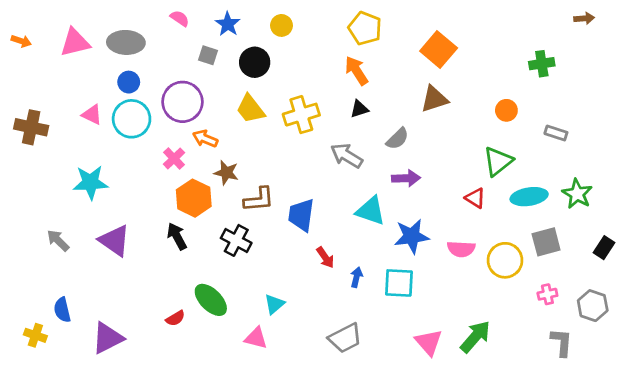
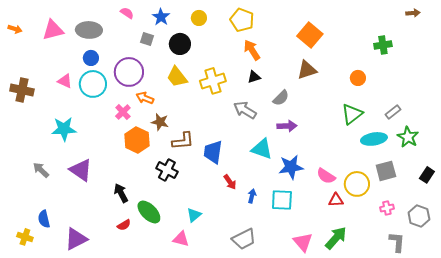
yellow pentagon: (365, 28) -> (242, 20), moved
gray rectangle: (556, 133) -> (393, 112), moved, turned -56
red triangle: (475, 198) -> (336, 200), moved, turned -35
black arrow: (177, 236) -> (121, 193), moved
pink semicircle: (461, 249) -> (326, 176), turned 30

